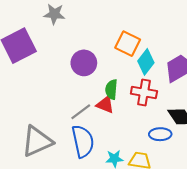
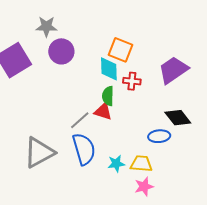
cyan diamond: (146, 62) -> (109, 69), moved, turned -35
purple circle: (84, 63) -> (61, 51), moved
red cross: (144, 92) -> (132, 81), moved, size x0.7

